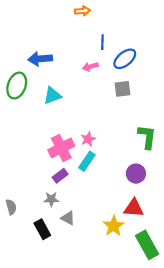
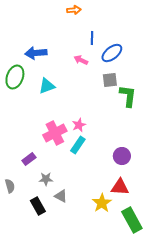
pink arrow: (90, 67) -> (81, 60), turned 40
green L-shape: (147, 137) -> (128, 96), moved
purple rectangle: (60, 176) -> (29, 159), moved

